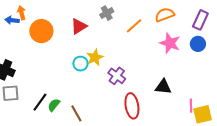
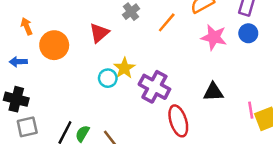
blue arrow: (12, 20) -> (18, 62), moved
purple cross: (117, 76) -> (154, 87), size x1.4

